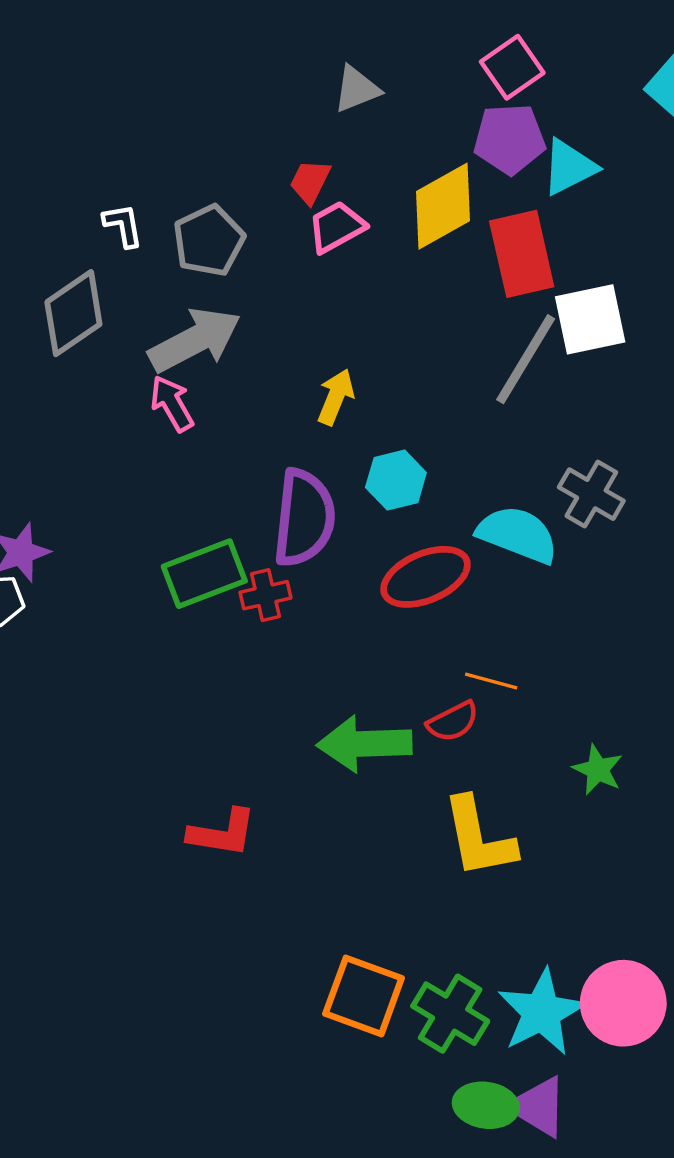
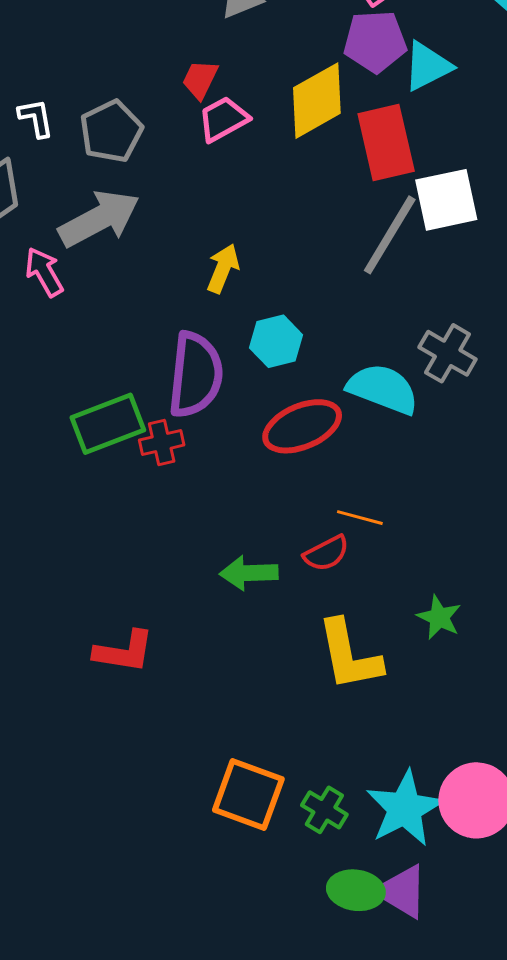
pink arrow: (172, 404) -> (44, 272), moved
green arrow: (364, 744) -> (249, 573), size x0.7
green star: (598, 770) -> (439, 617), moved
green cross: (450, 1014) -> (324, 810), size x0.7

